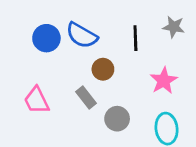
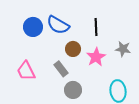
gray star: (174, 27) -> (123, 49), moved
pink star: (164, 81) -> (96, 57), moved
gray circle: (117, 119) -> (73, 90), moved

